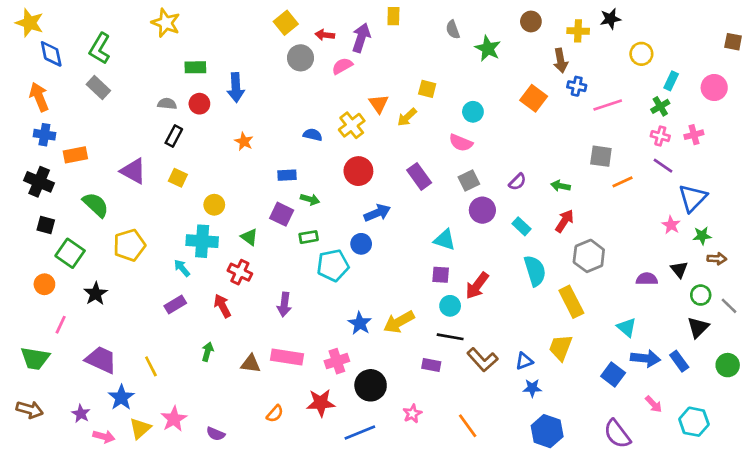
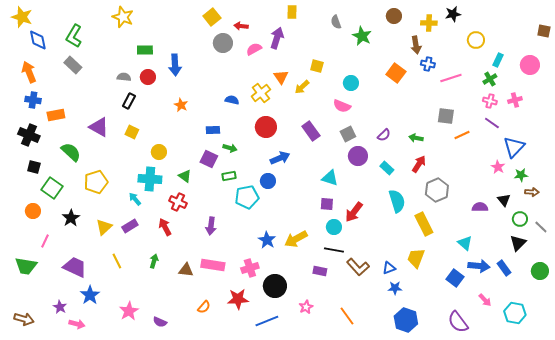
purple arrow: (361, 38) -> (277, 38), moved
yellow line: (151, 366) -> (117, 261), moved
brown arrow: (30, 410) -> (24, 319), moved
yellow triangle: (140, 428) -> (104, 227), moved

